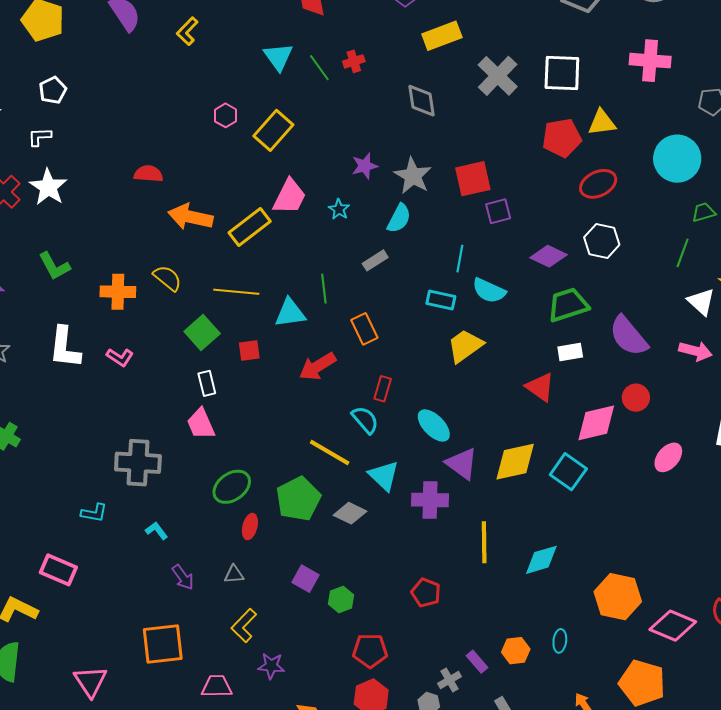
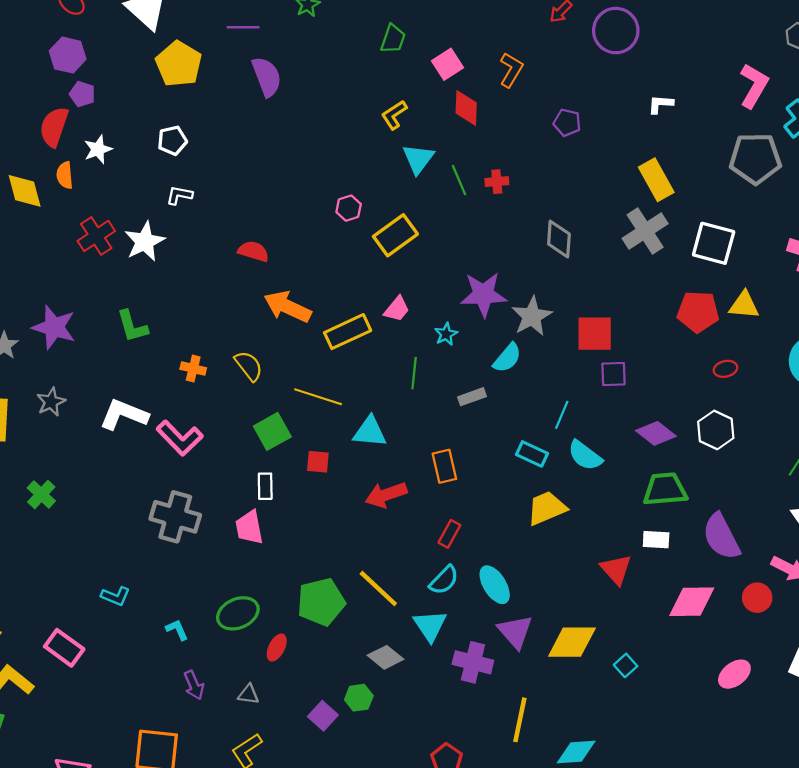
yellow L-shape: (187, 31) -> (394, 115), moved
yellow rectangle: (442, 36) -> (656, 180), moved, turned 69
white L-shape: (40, 137) -> (179, 195), moved
purple star: (365, 166) -> (483, 294), size x1.6
red ellipse: (598, 184) -> (725, 369), size x0.6
pink trapezoid: (290, 197) -> (397, 309), size x0.7
green line: (324, 289) -> (414, 373), moved
orange cross: (118, 292) -> (193, 368), size x0.7
white L-shape: (65, 347) -> (124, 415), turned 93
pink L-shape: (120, 357) -> (180, 438), size x1.6
red circle: (636, 398) -> (757, 598), moved
cyan semicircle: (365, 420) -> (444, 580), moved, turned 72
pink diamond: (596, 423) -> (692, 602), moved
gray cross: (138, 463) -> (175, 517), moved
cyan square: (568, 472) -> (626, 665), size x0.6
green ellipse: (232, 487) -> (238, 613), moved
green pentagon: (298, 499) -> (321, 602), moved
green hexagon: (341, 600) -> (359, 698), moved

